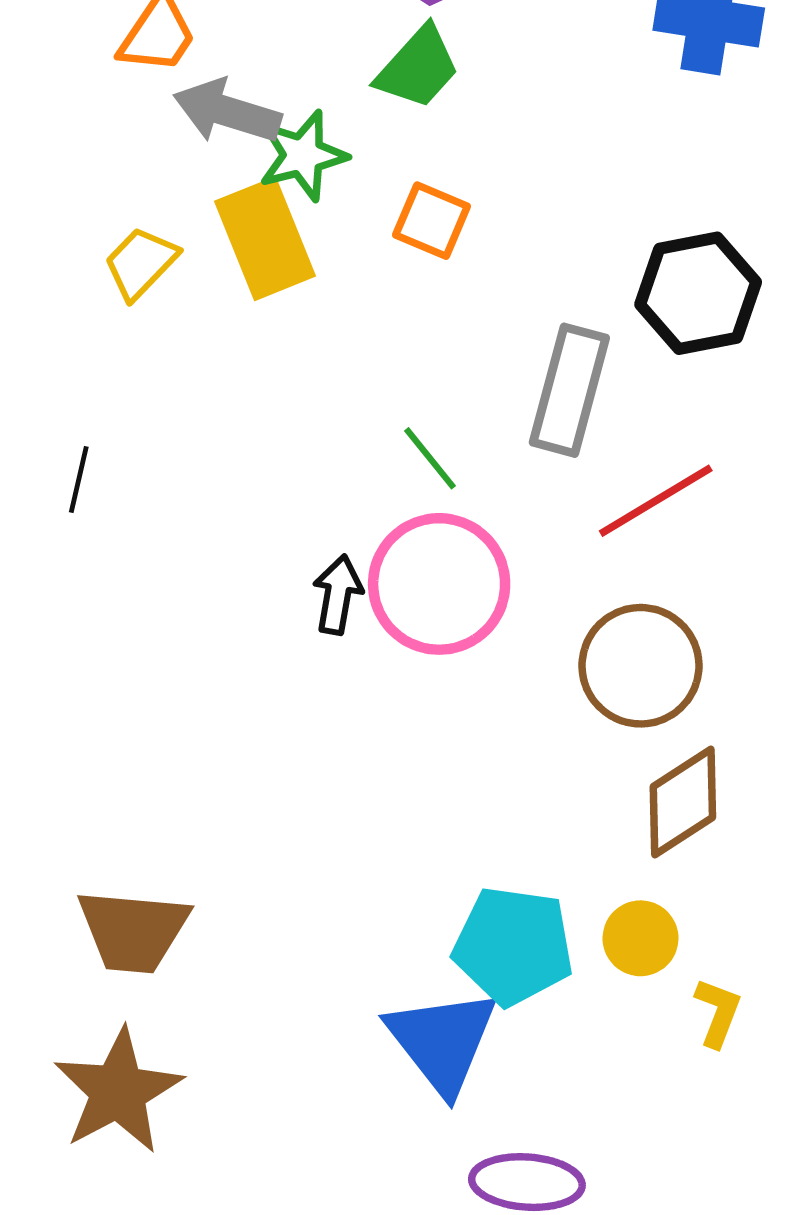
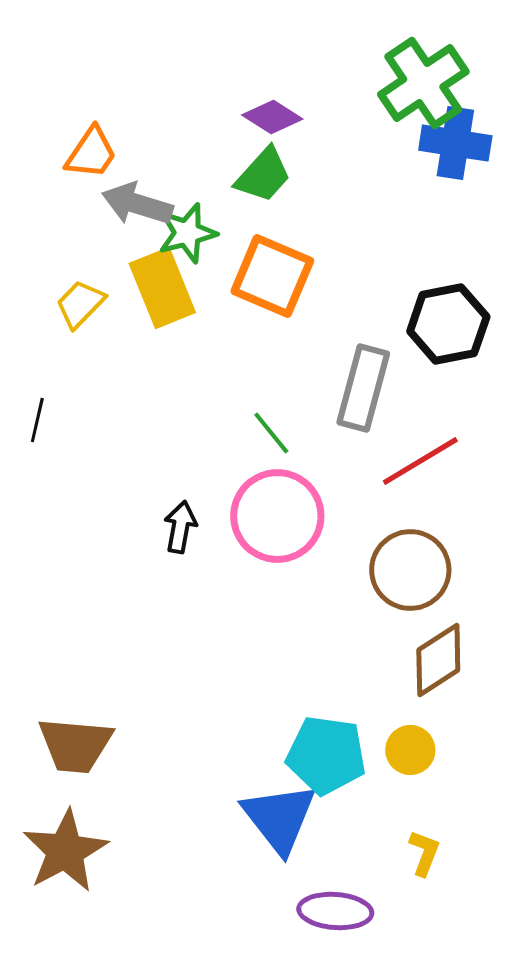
orange square: (432, 221) -> (272, 276), size x1.6
black line: (79, 479) -> (37, 420), moved
black arrow: (338, 595) -> (180, 527), moved
yellow L-shape: (718, 1012) -> (424, 853), moved

